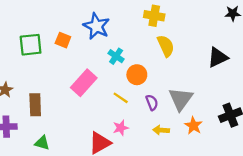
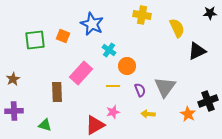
yellow semicircle: (166, 46) -> (177, 28), moved
yellow line: (121, 98) -> (113, 86), turned -32
brown rectangle: (35, 105) -> (57, 92), moved
orange star: (193, 126) -> (188, 114), moved

